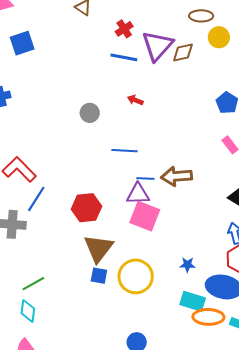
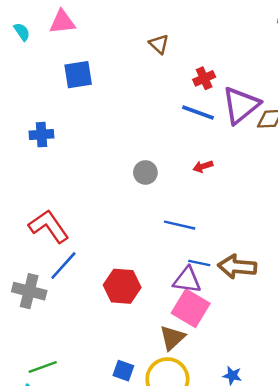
red arrow: (135, 100) -> (203, 166), turned -49
brown triangle: (98, 248) -> (172, 338), moved, size x0.7

